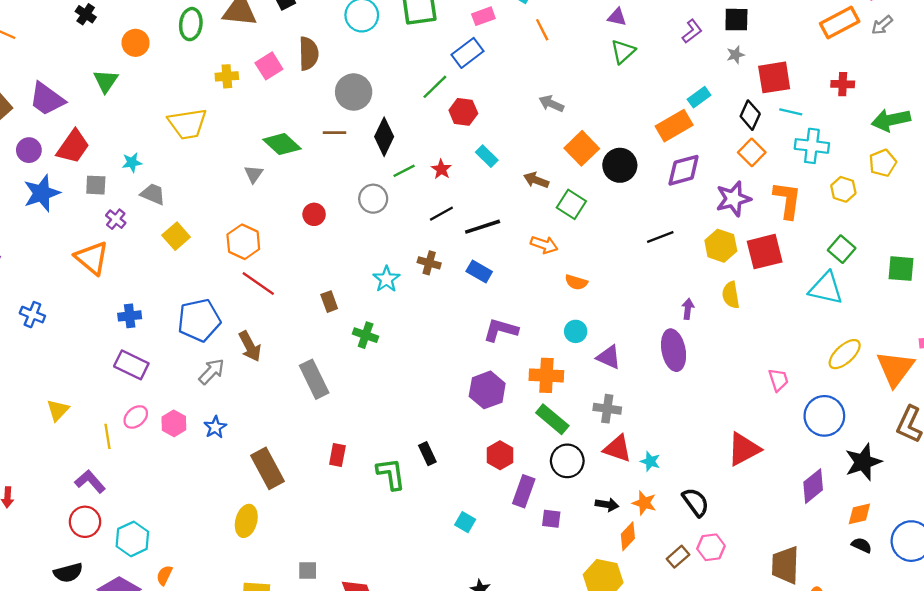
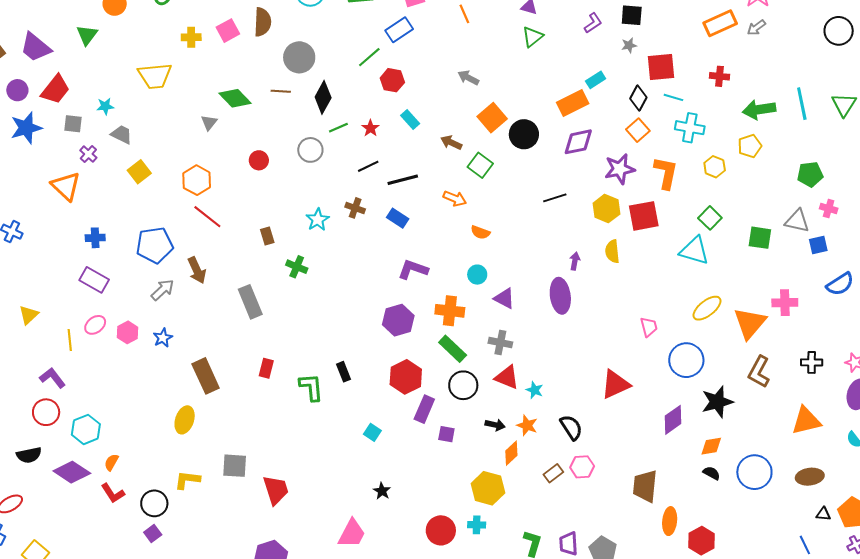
red hexagon: (500, 455) -> (406, 377), size x1.4
gray square: (308, 570) -> (235, 466), size x1.5

